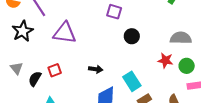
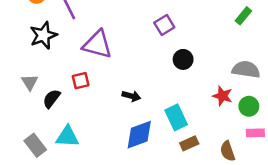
purple square: (114, 12) -> (164, 25), turned 35
red square: (55, 70) -> (81, 81), moved

